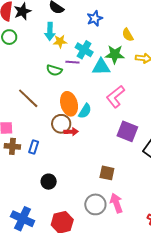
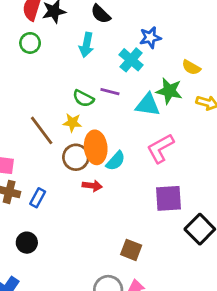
yellow semicircle: (128, 35) -> (191, 67), turned -40
yellow star: (60, 41) -> (72, 123), moved
cyan cross: (84, 50) -> (131, 60), moved
brown circle: (61, 124) -> (76, 157), moved
purple square: (127, 131) -> (169, 198), turned -35
black circle: (49, 182) -> (27, 243), moved

